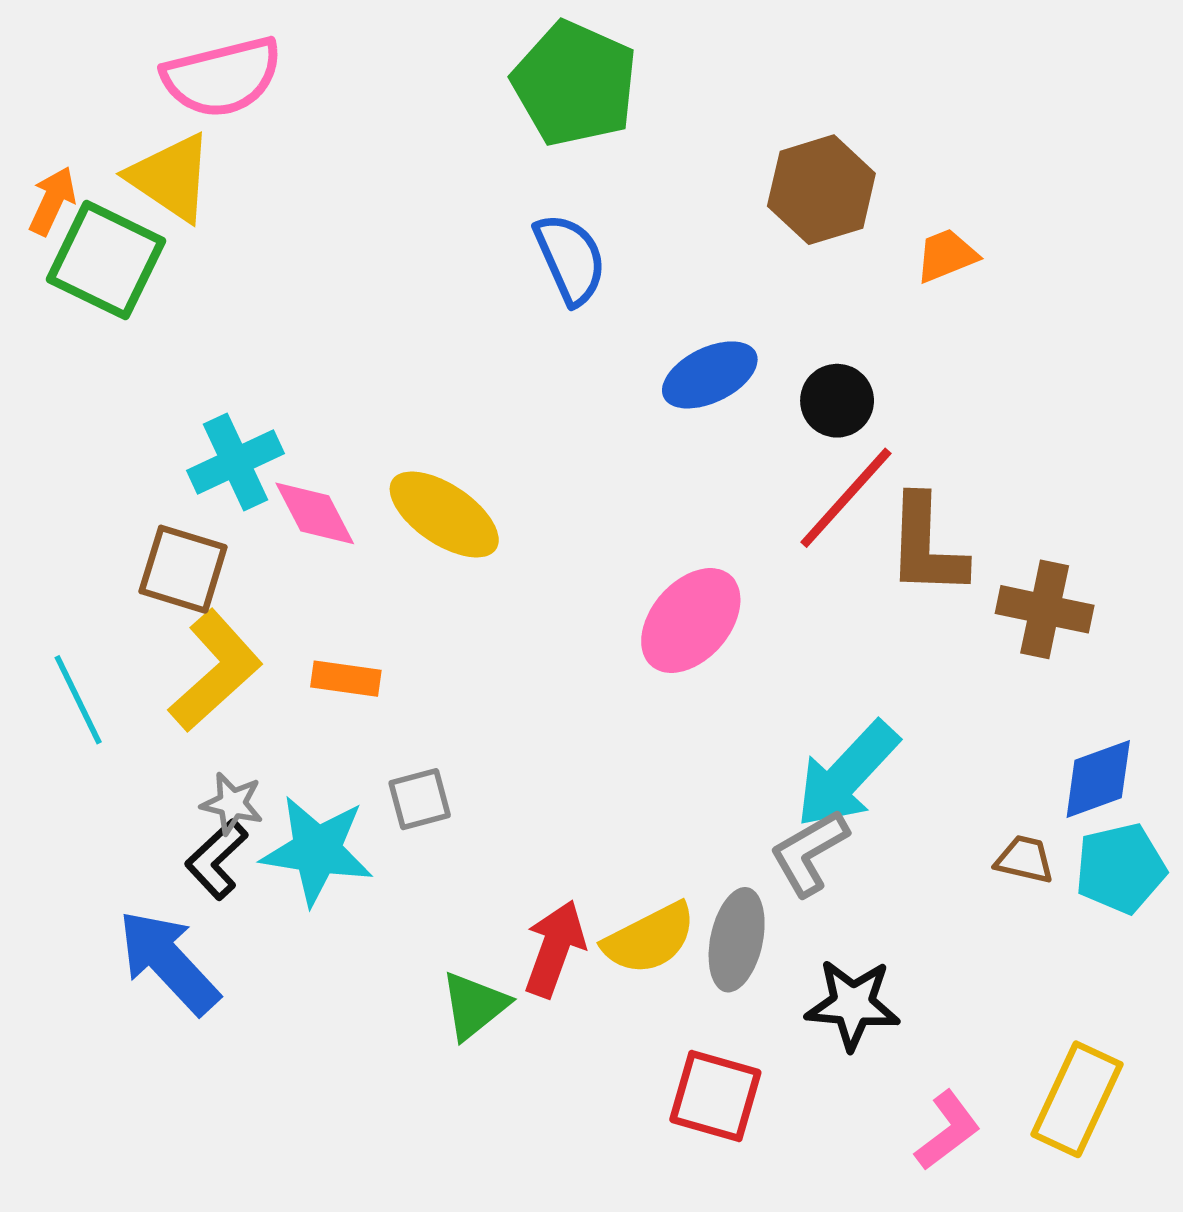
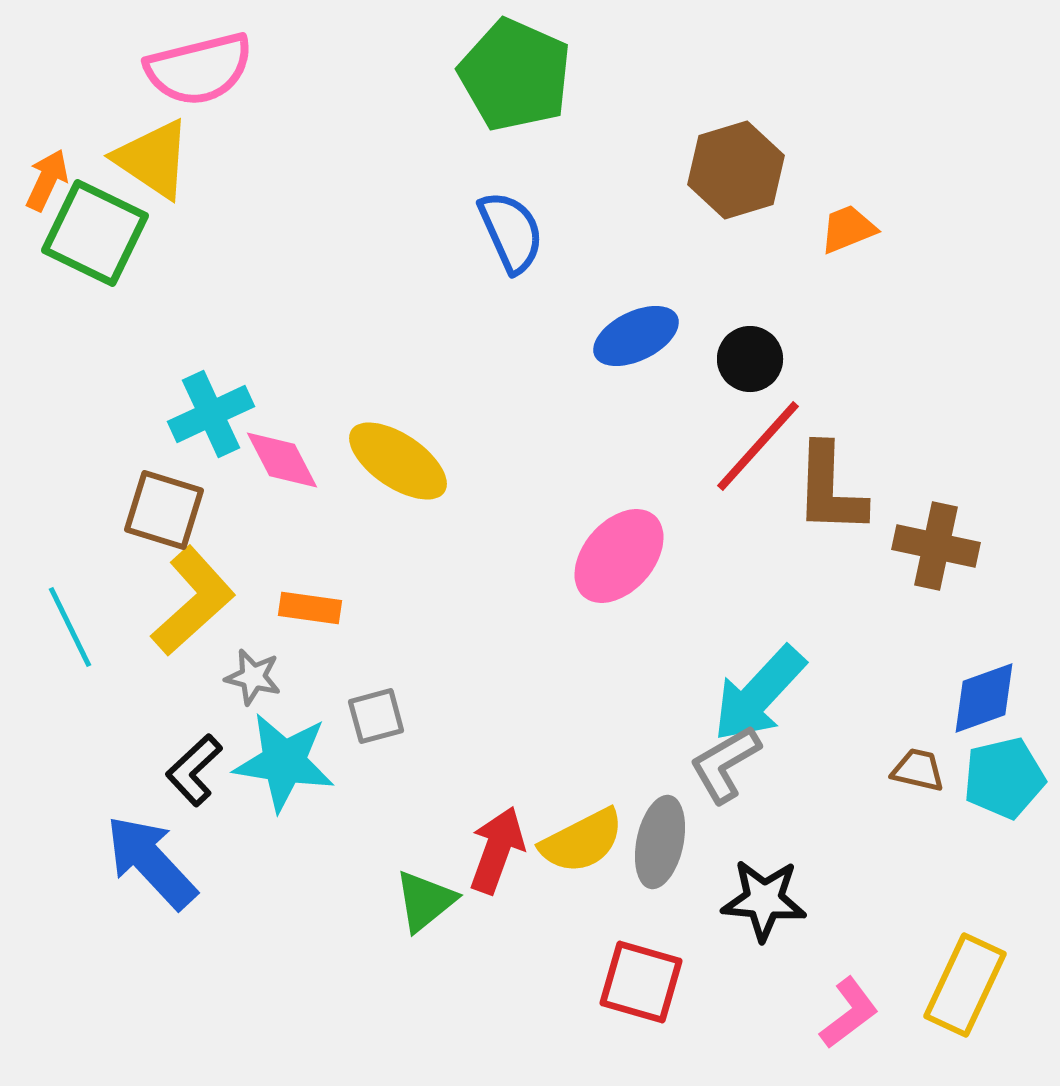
gray star: (232, 804) -> (253, 677), moved

